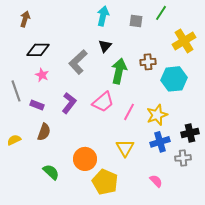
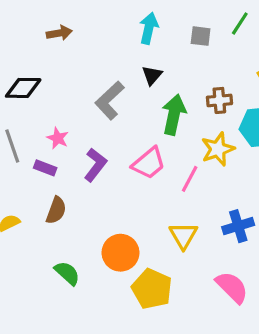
brown arrow: (25, 19) -> (59, 33), moved, turned 63
black diamond: (38, 50) -> (23, 88), moved
pink star: (42, 75) -> (58, 138), moved
yellow star: (157, 115) -> (218, 149), moved
pink semicircle: (156, 181) -> (232, 287), size x1.6

